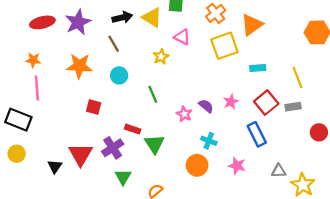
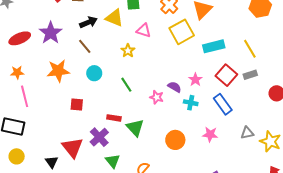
cyan rectangle: (258, 68) -> (214, 46), size x1.5
cyan cross: (209, 141) -> (191, 103), moved

